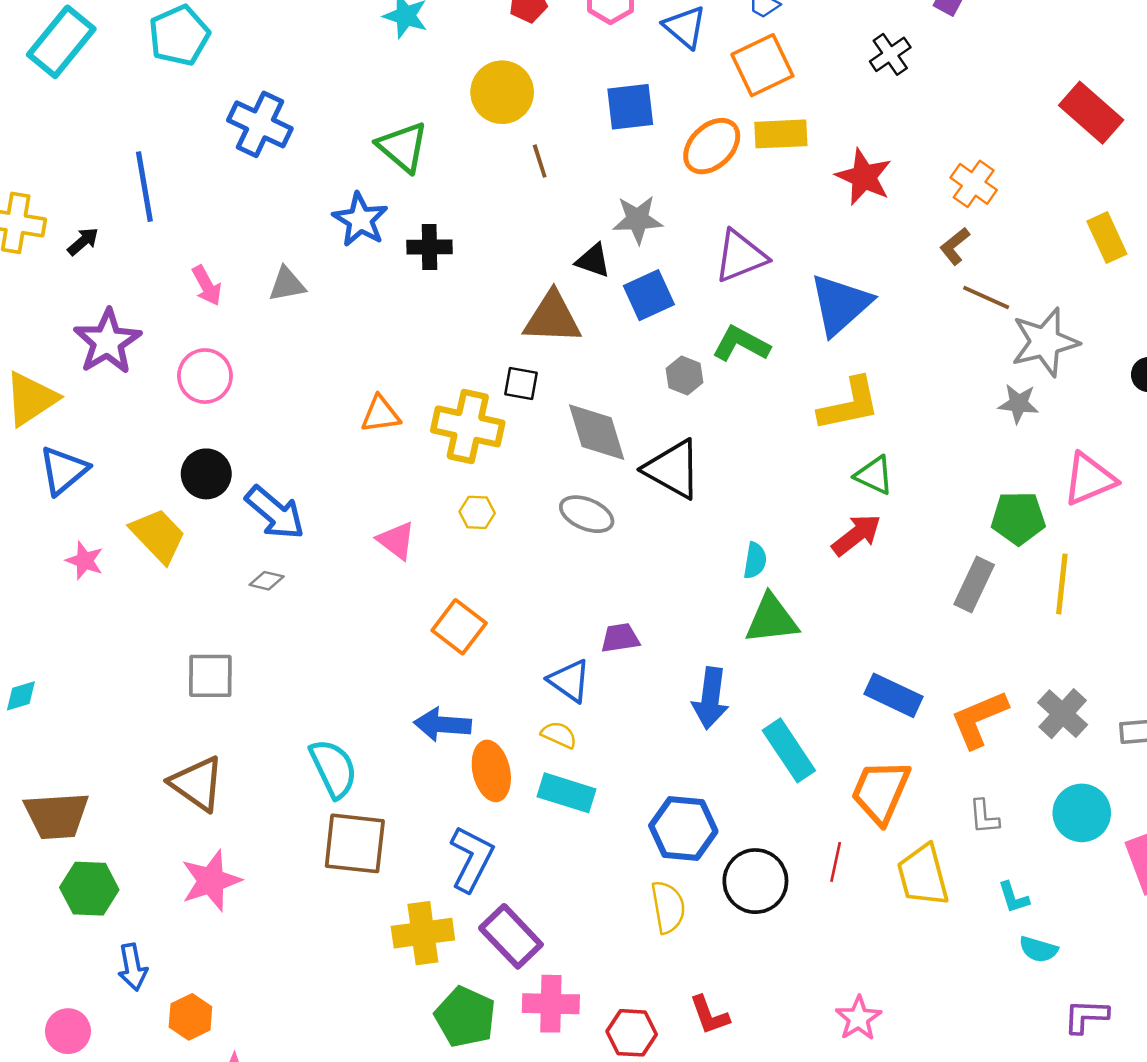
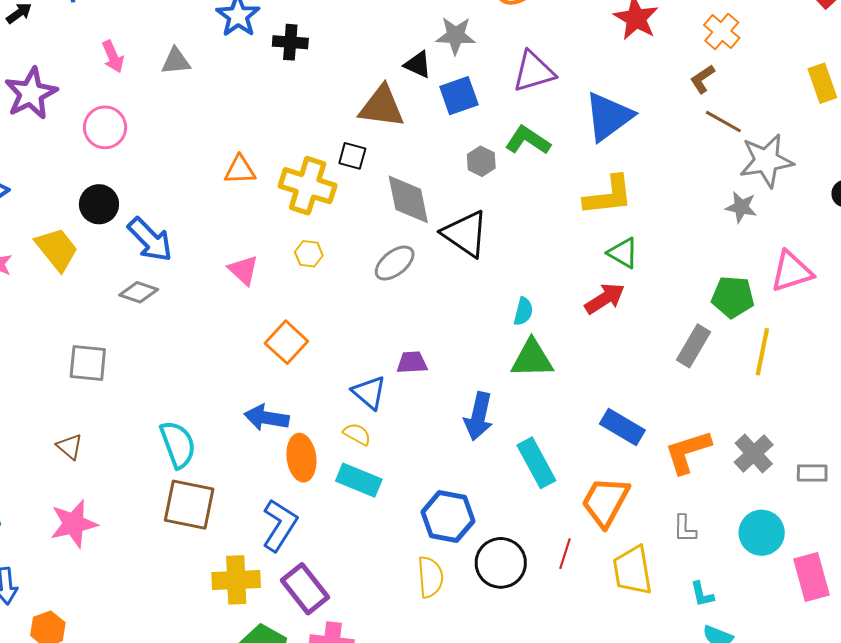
gray ellipse: (587, 514) -> (395, 263), turned -66
gray diamond: (267, 581) -> (139, 292), size x1.4
brown triangle: (197, 784) -> (70, 447), size x0.6

